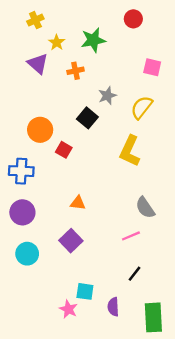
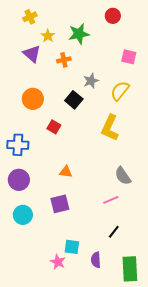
orange circle: (40, 130) -> (33, 99), moved
purple square: (71, 241) -> (60, 204), turned 30

